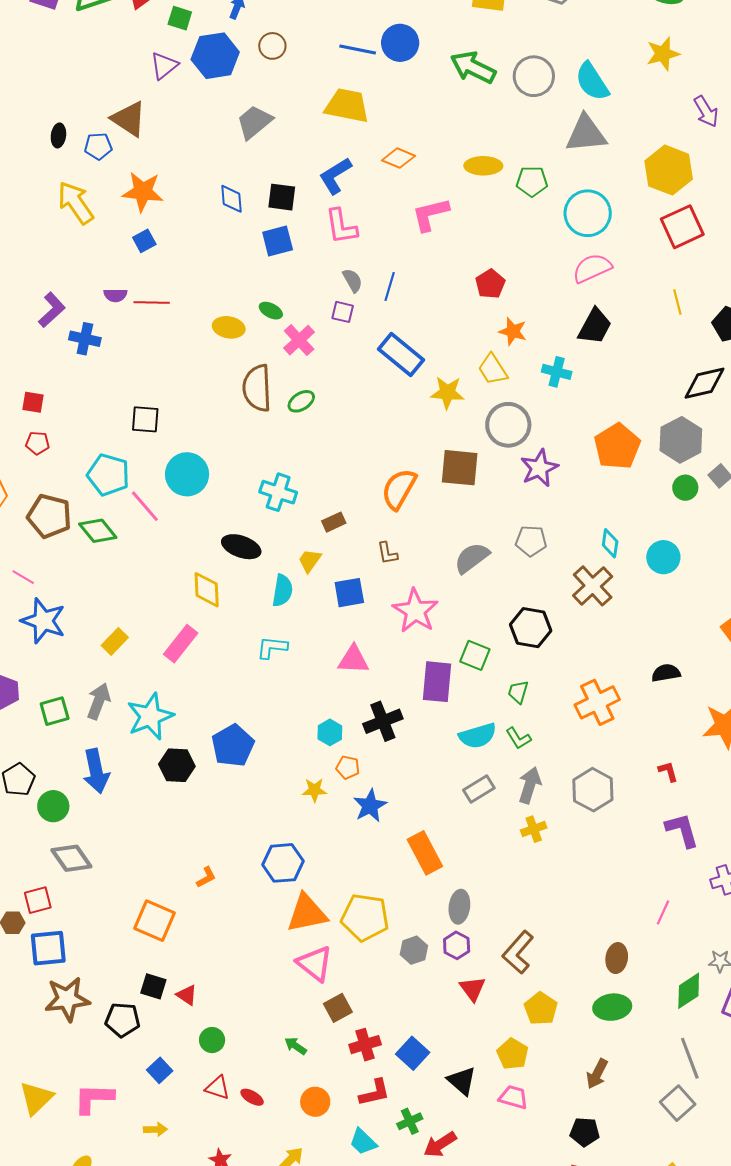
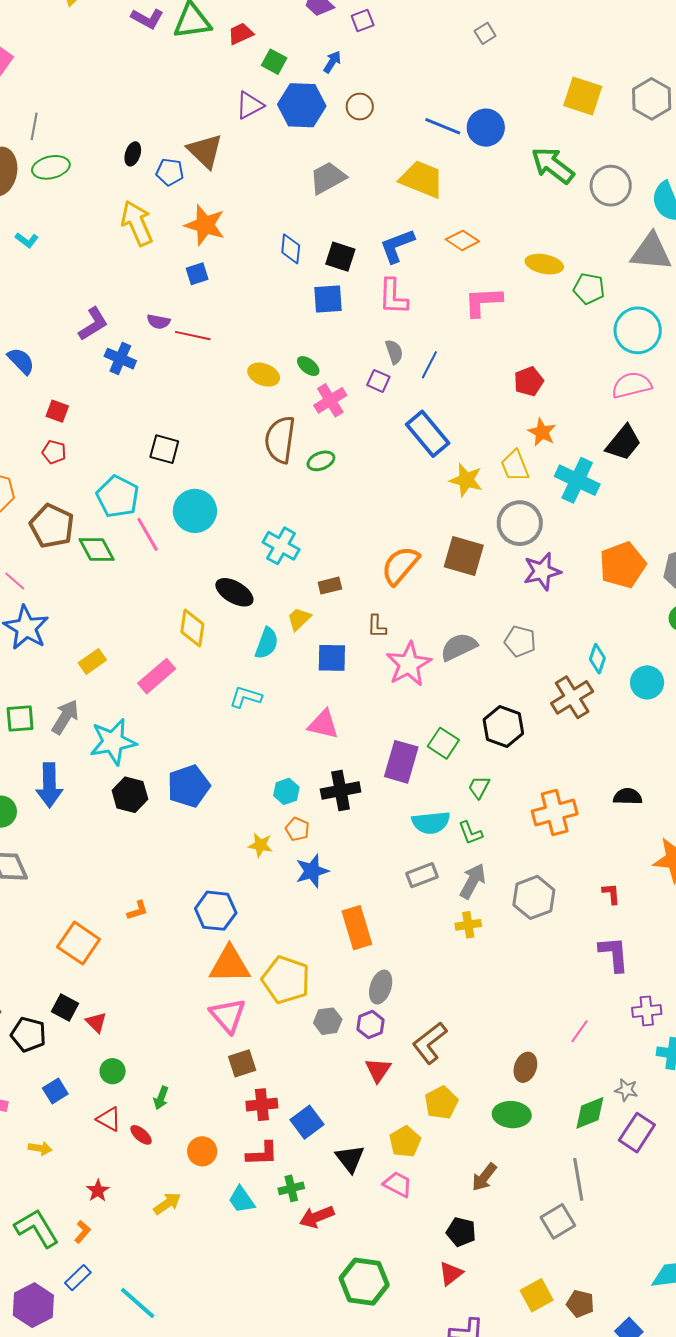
cyan cross: (557, 372) -> (577, 480), size x1.5
pink star: (415, 611) -> (409, 664), moved
green arrow: (296, 1046) -> (161, 1098), moved, turned -115

